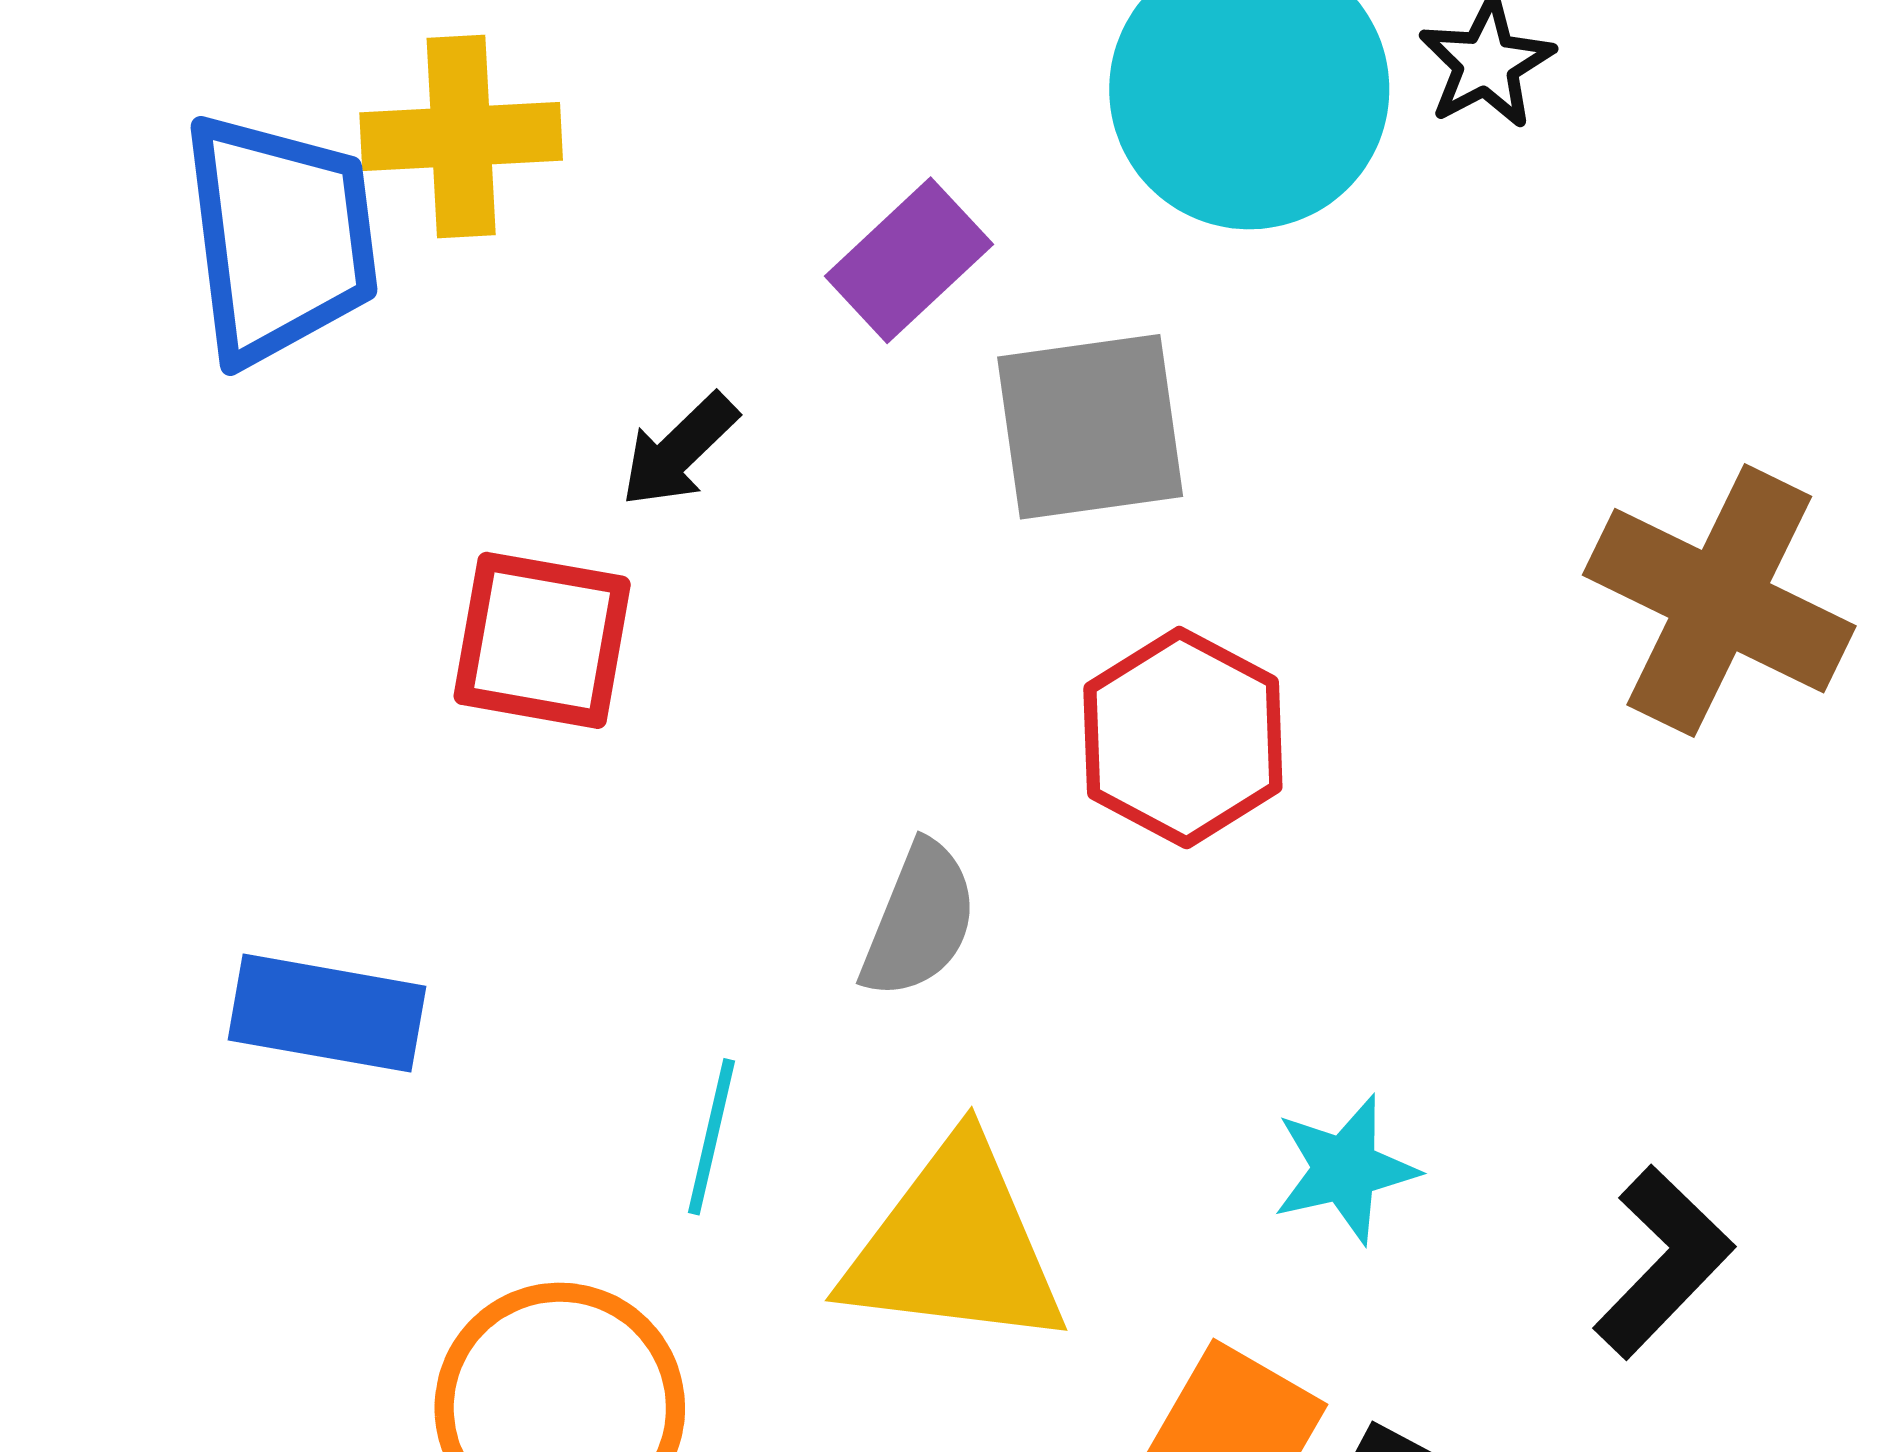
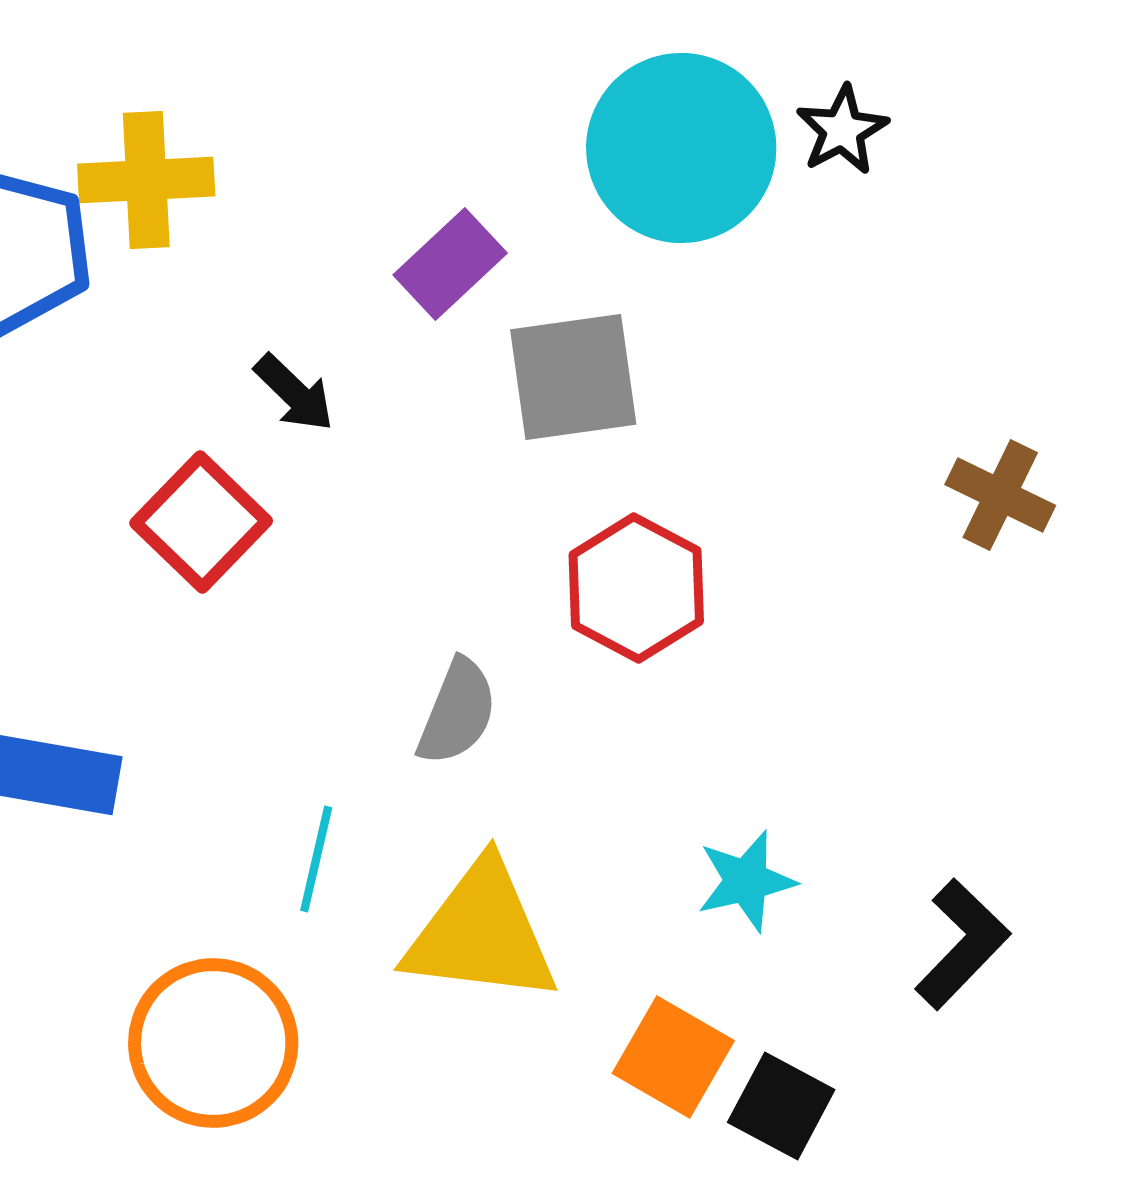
black arrow: (679, 450) -> (294, 393), turned -92
brown cross: (1719, 601) -> (1000, 495), size x0.6
red square: (542, 640) -> (201, 522), turned 34

